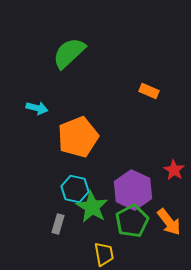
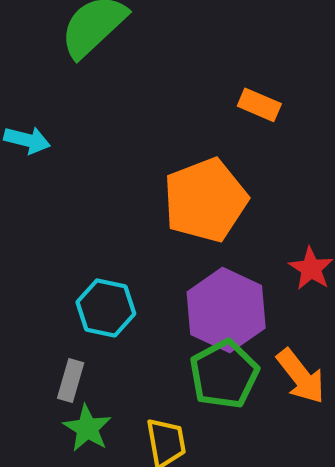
orange pentagon: (78, 137) -> (205, 200), moved
green star: (92, 207) -> (87, 428), moved, size x0.7

